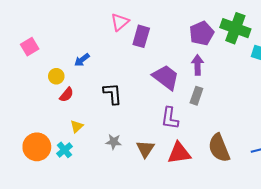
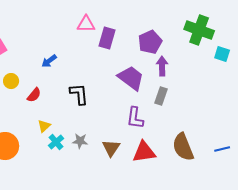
pink triangle: (120, 22) -> (86, 24), turned 42
purple pentagon: (202, 33) -> (150, 42), moved
yellow circle: (56, 76) -> (11, 81), moved
cyan cross: (64, 150) -> (56, 142), moved

